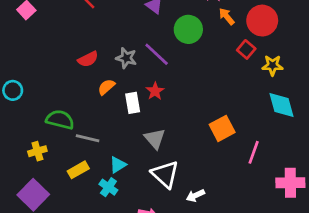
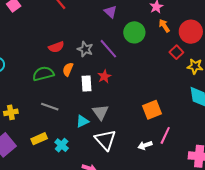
orange semicircle: (106, 87) -> (68, 69), turned -32
green semicircle: (60, 120) -> (43, 74), moved, turned -35
pink line: (254, 152) -> (165, 135), moved
cyan triangle: (118, 165) -> (82, 121), moved
yellow rectangle: (78, 170) -> (39, 139), moved
white arrow: (195, 195) -> (145, 145), moved

